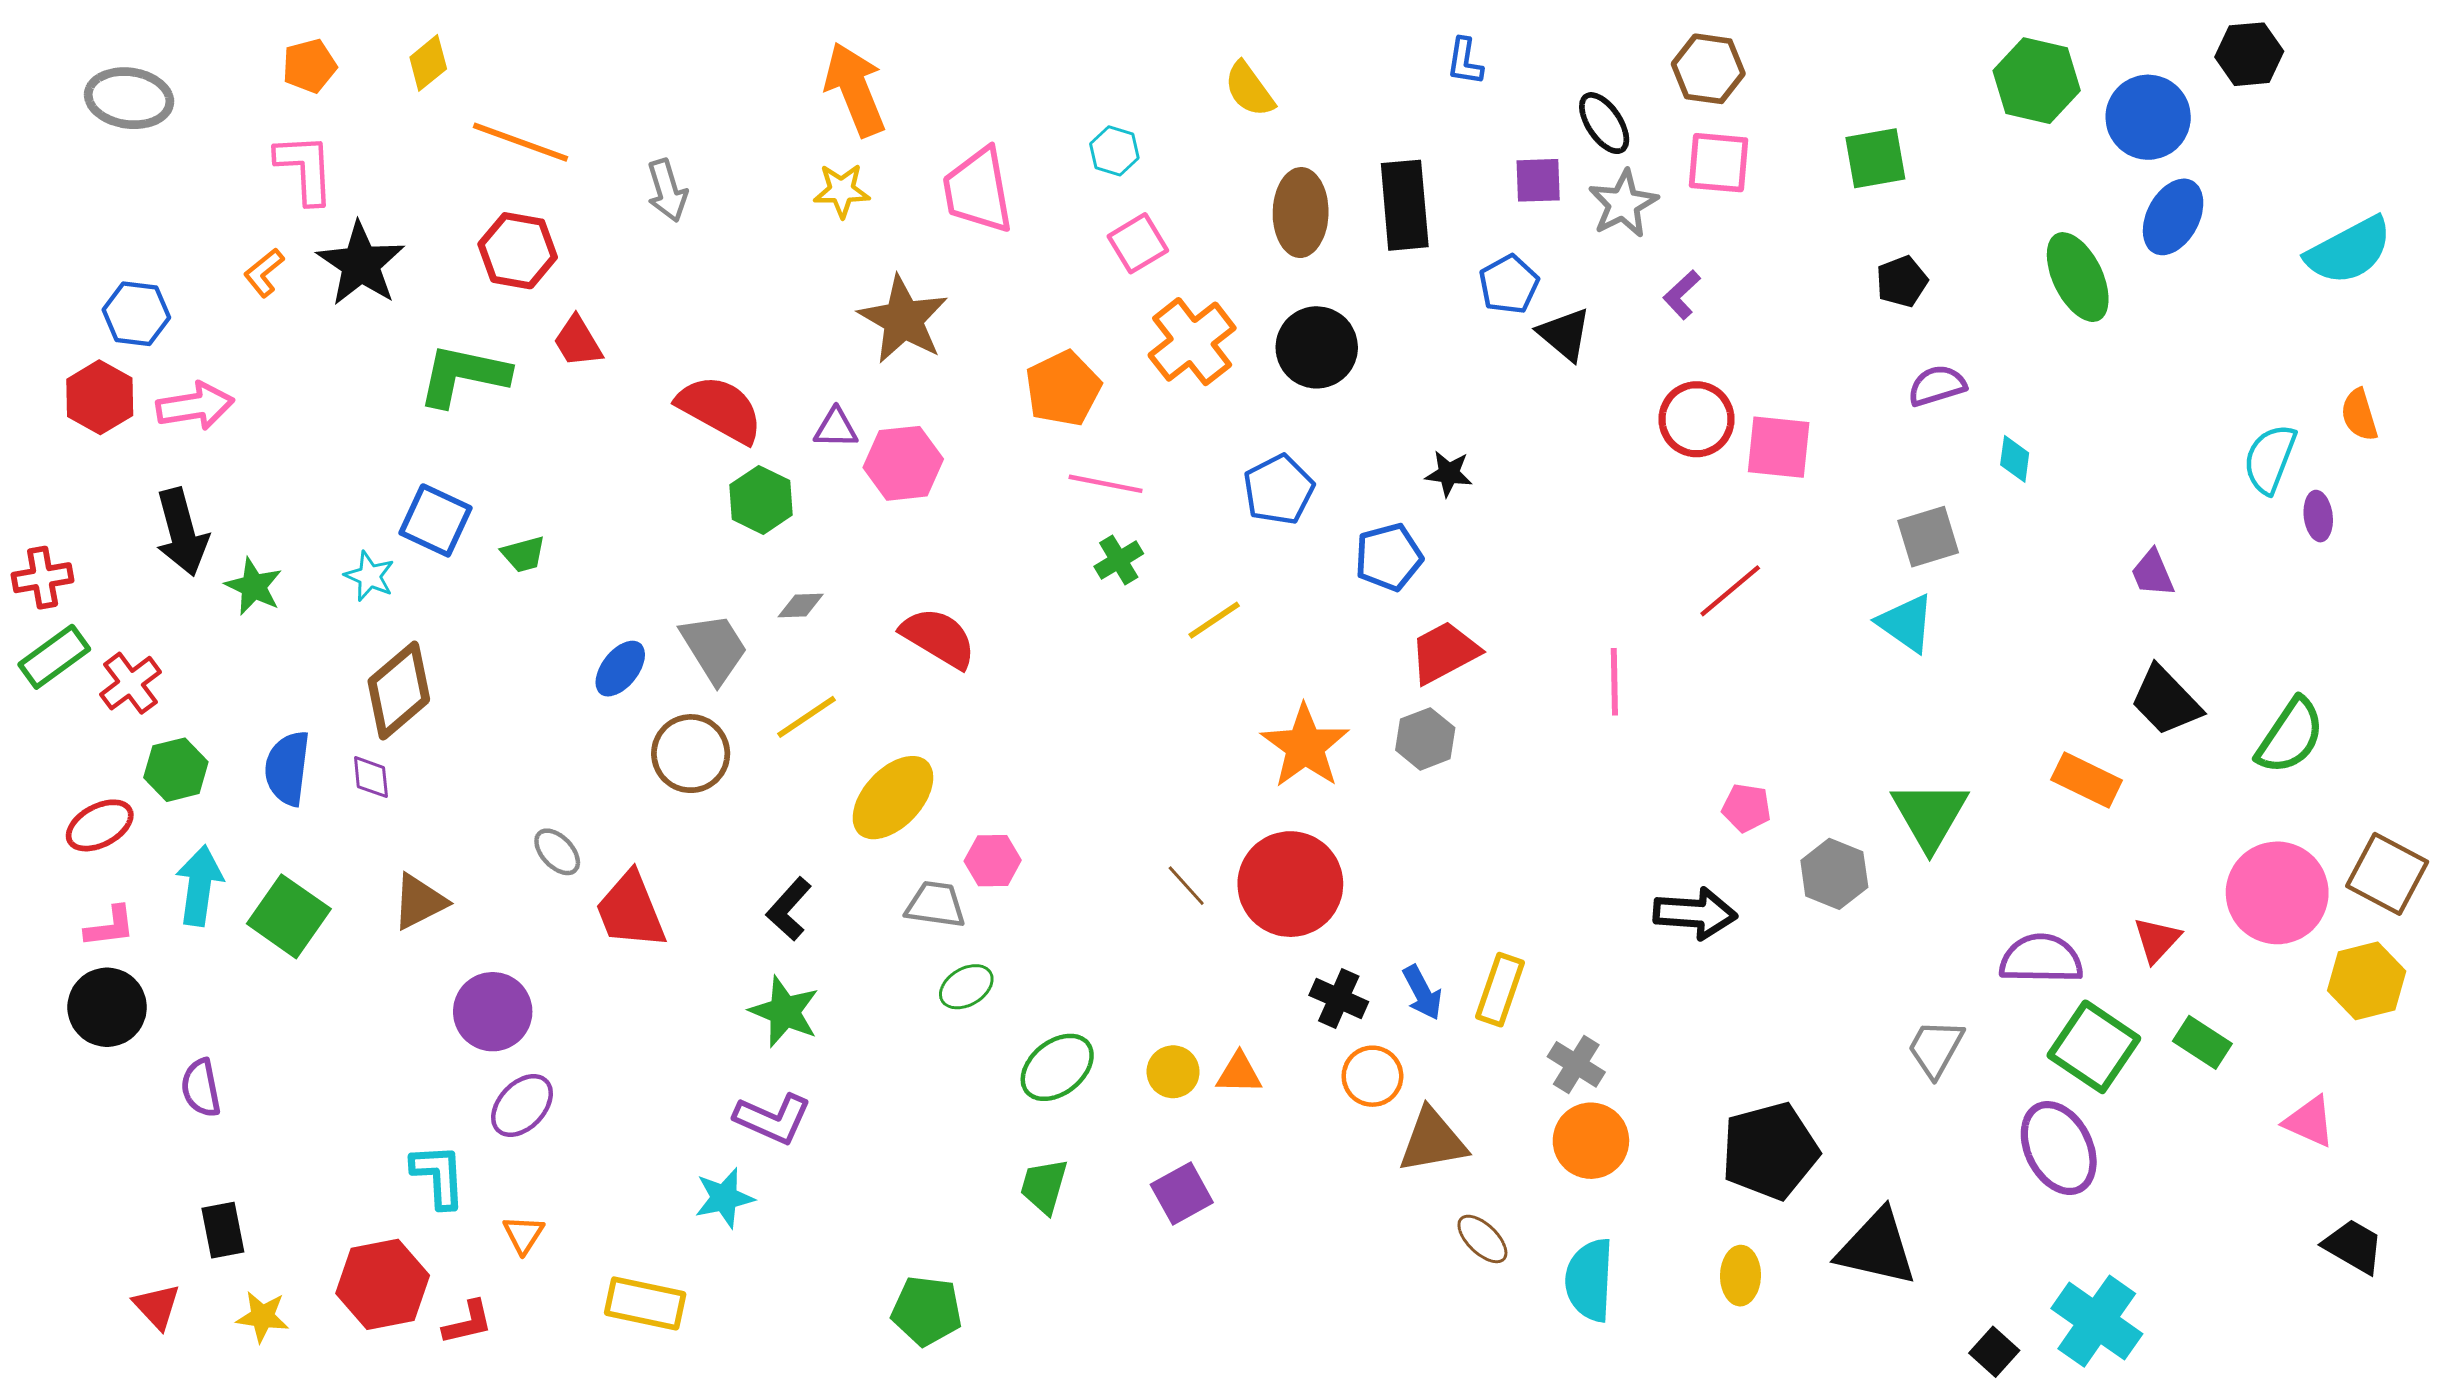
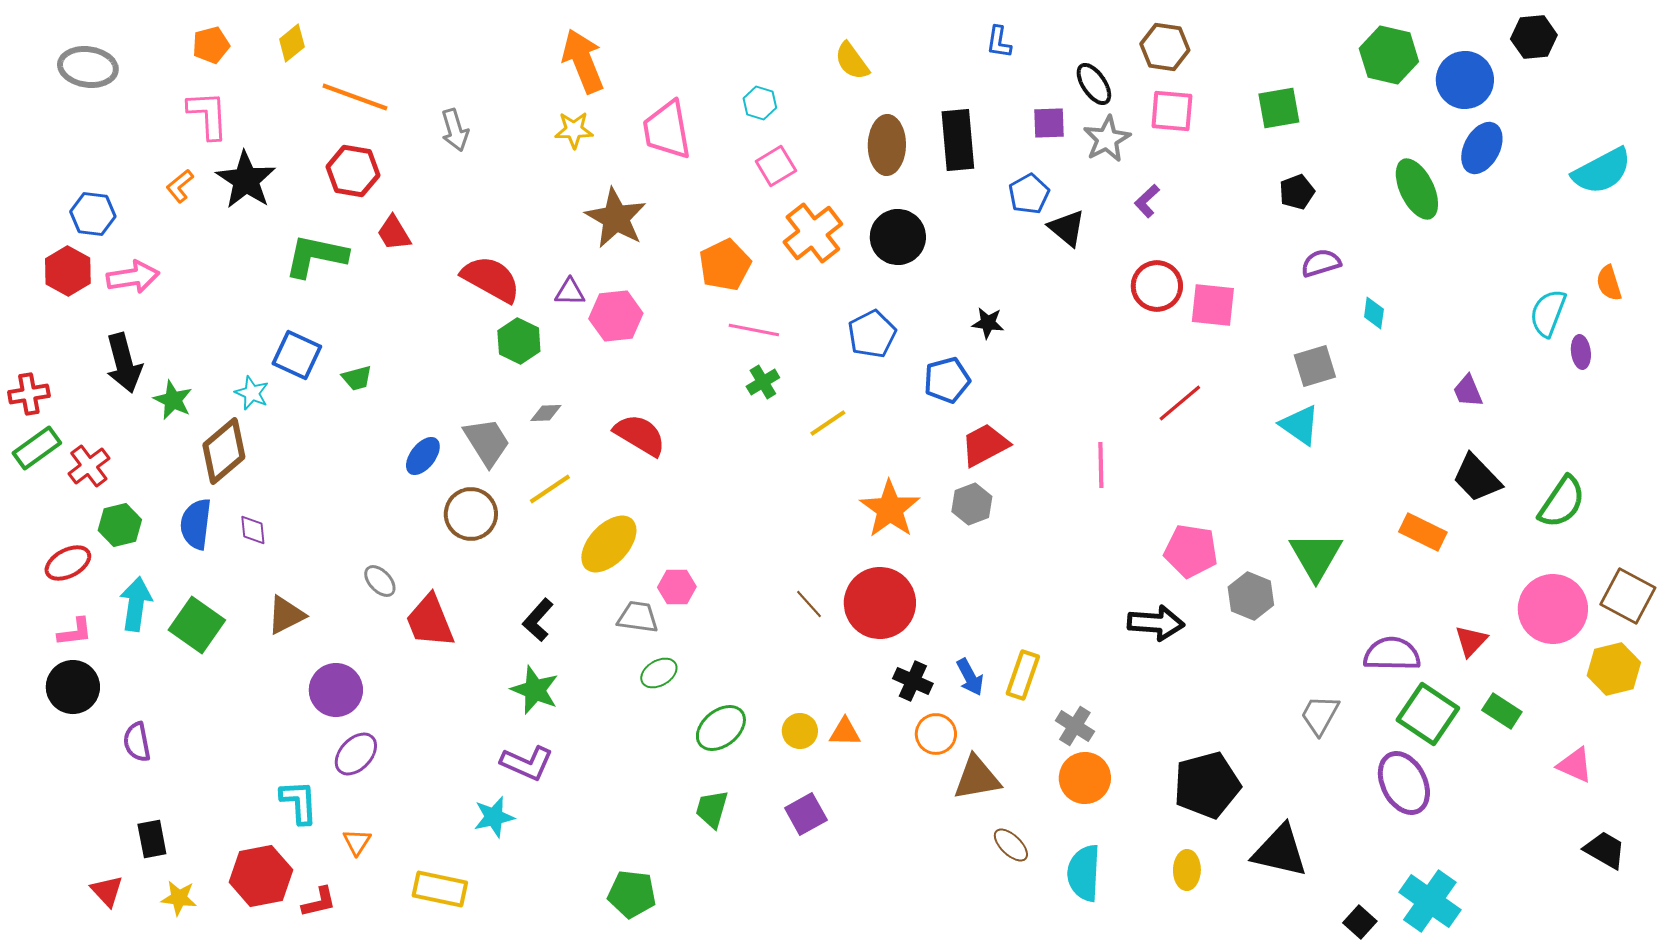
brown diamond: (399, 691) -> (224, 451), moved
pink pentagon: (1746, 808) -> (1191, 551), size x1.6

